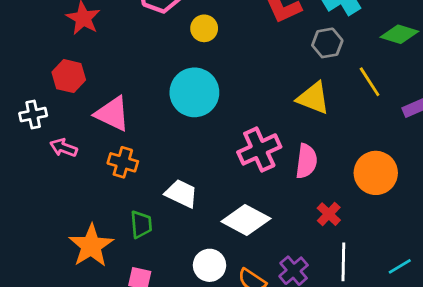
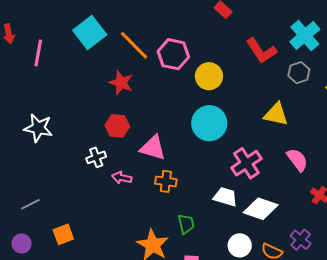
yellow circle: (204, 28) -> (209, 76), size x1.4
yellow triangle: (313, 98) -> (276, 114), moved
pink cross: (259, 149) -> (246, 163), moved
pink semicircle: (306, 161) -> (297, 160), turned -35
white trapezoid: (181, 194) -> (225, 197), moved

